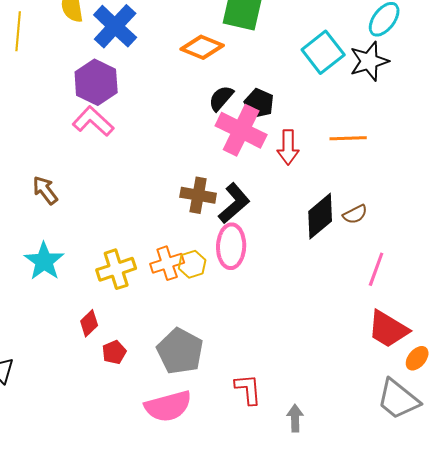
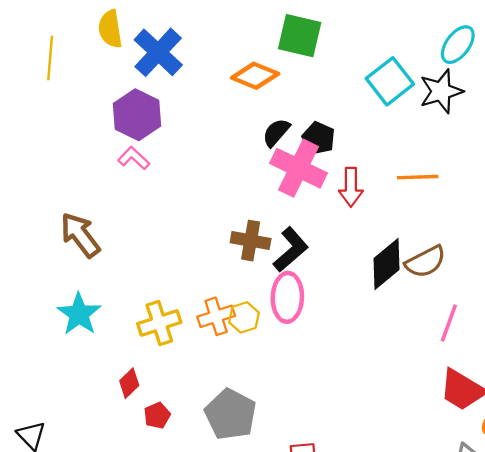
pink L-shape: (93, 121) -> (134, 158), size x0.7
brown arrow: (45, 190) -> (80, 235), size x1.4
brown semicircle: (355, 214) -> (425, 262), size x1.5

